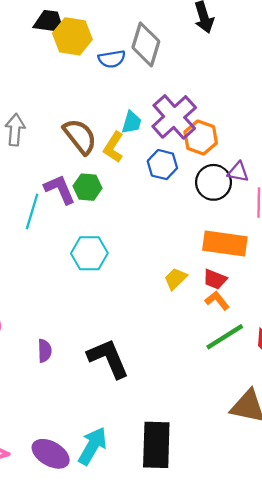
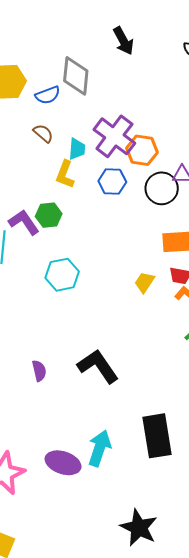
brown semicircle: (80, 136) -> (43, 133), moved, size x0.6

